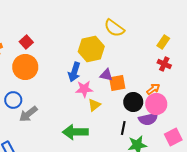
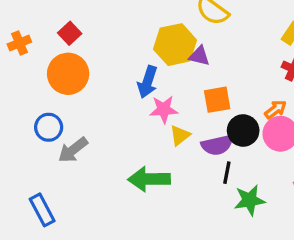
purple triangle: (106, 75) -> (199, 56), moved
purple semicircle: (148, 119) -> (217, 145), moved

